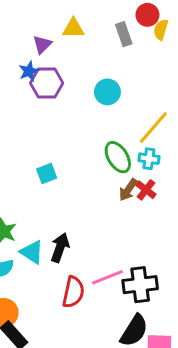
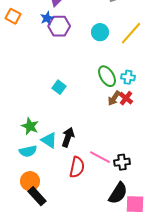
yellow line: (153, 128) -> (131, 33), moved
cyan square: (47, 173) -> (59, 87), turned -32
pink line: (107, 277) -> (100, 157), turned 50
black cross: (140, 285) -> (122, 162), size x0.7

